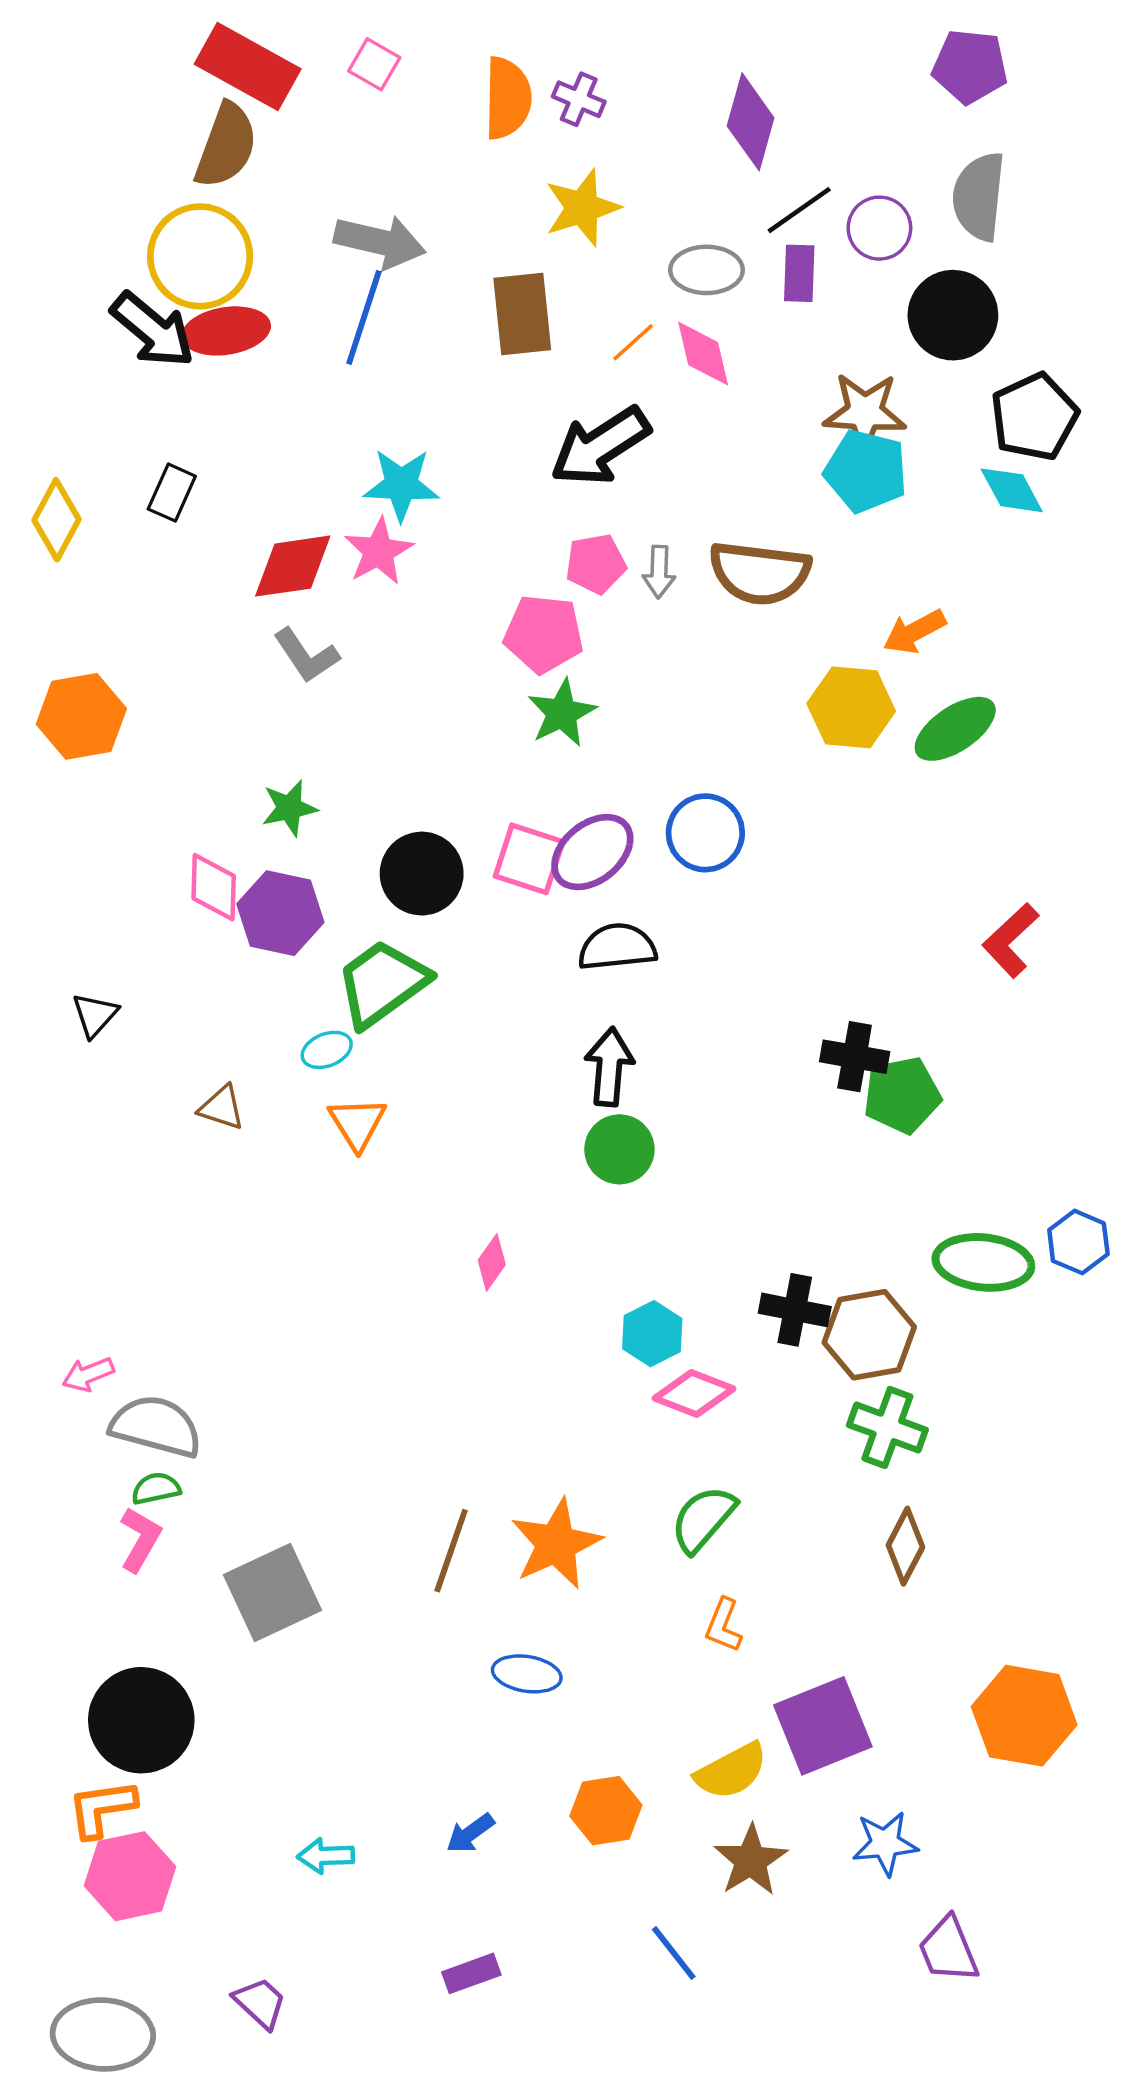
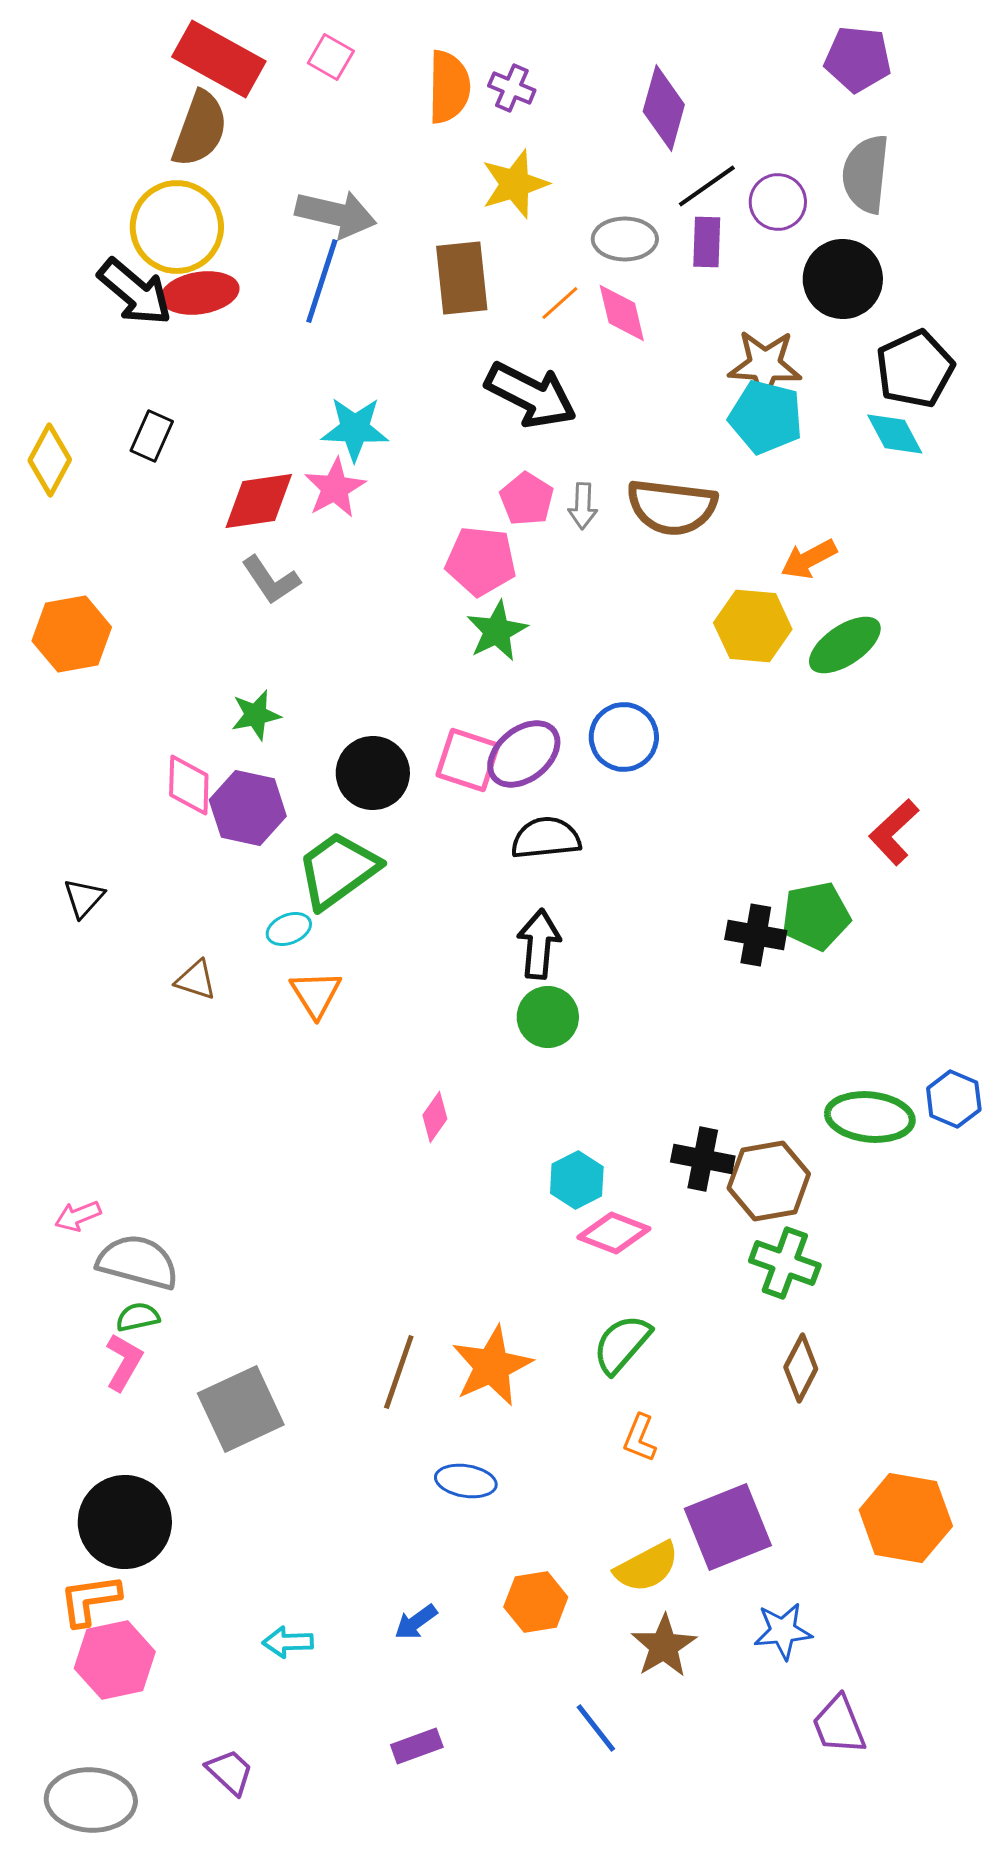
black arrow: (600, 446) -> (531, 395), turned -120
pink pentagon: (596, 564) -> (527, 499), turned -30
green pentagon: (902, 1095) -> (816, 916), moved

